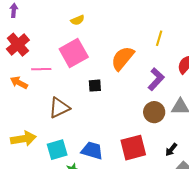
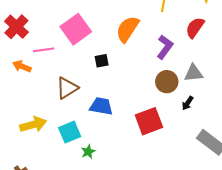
black arrow: (171, 150) -> (188, 103), moved
blue trapezoid: (92, 151) -> (101, 106), moved

